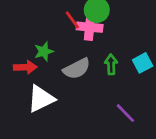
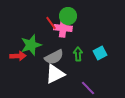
green star: (44, 51) -> (31, 45), size x1.5
white triangle: (41, 99) -> (55, 74), moved

